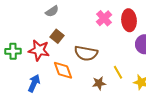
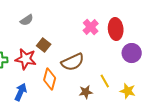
gray semicircle: (52, 11) -> (27, 20), moved
brown semicircle: (86, 53) -> (73, 62), turned -35
orange diamond: (63, 70) -> (50, 79), turned 35

